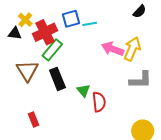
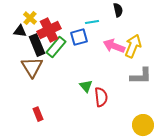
black semicircle: (140, 11) -> (118, 10), moved, turned -56
blue square: (71, 19) -> (79, 37), moved
black rectangle: (57, 79) -> (37, 45), moved

